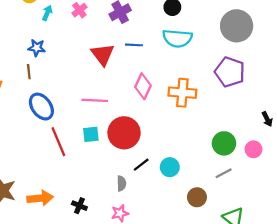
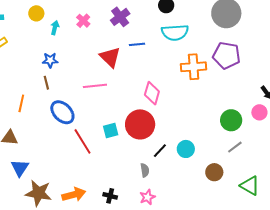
pink diamond: (143, 86) -> (152, 93), moved
orange cross: (182, 93) -> (194, 67), moved
pink line: (95, 100) -> (95, 86), moved
pink circle: (254, 149) -> (259, 112), moved

